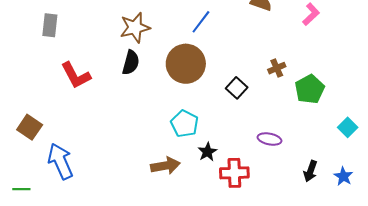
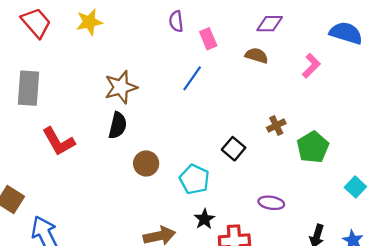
gray rectangle: (50, 25) -> (28, 88), size x1.4
brown circle: (186, 64) -> (146, 163), moved, size x0.6
cyan pentagon: (185, 124) -> (194, 179), moved

